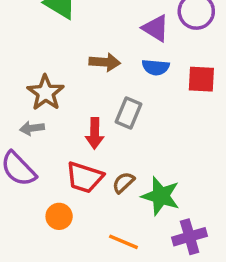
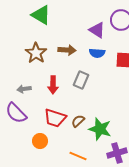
brown star: (45, 93) -> (36, 53), moved
red arrow: (95, 133) -> (53, 85), moved

